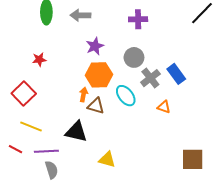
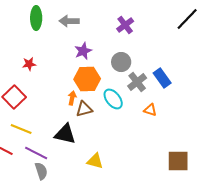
purple cross: (138, 19) -> (125, 25), turned -36
brown triangle: (96, 106) -> (84, 109), turned -30
purple line: (46, 151) -> (36, 153), turned 30

